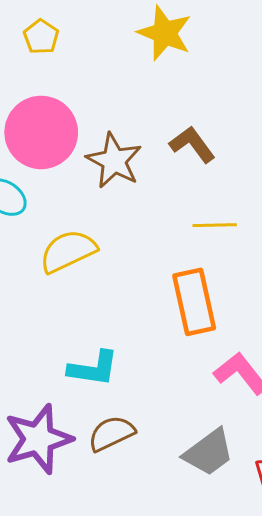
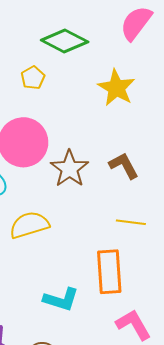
cyan L-shape: (93, 369) -> (61, 299), moved

